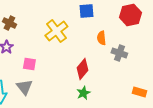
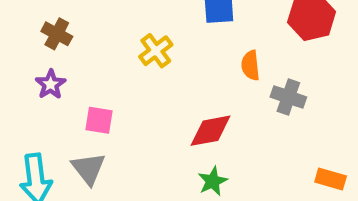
yellow cross: (56, 31) -> (156, 51), size x0.7
red diamond: (82, 69) -> (211, 131), turned 40

